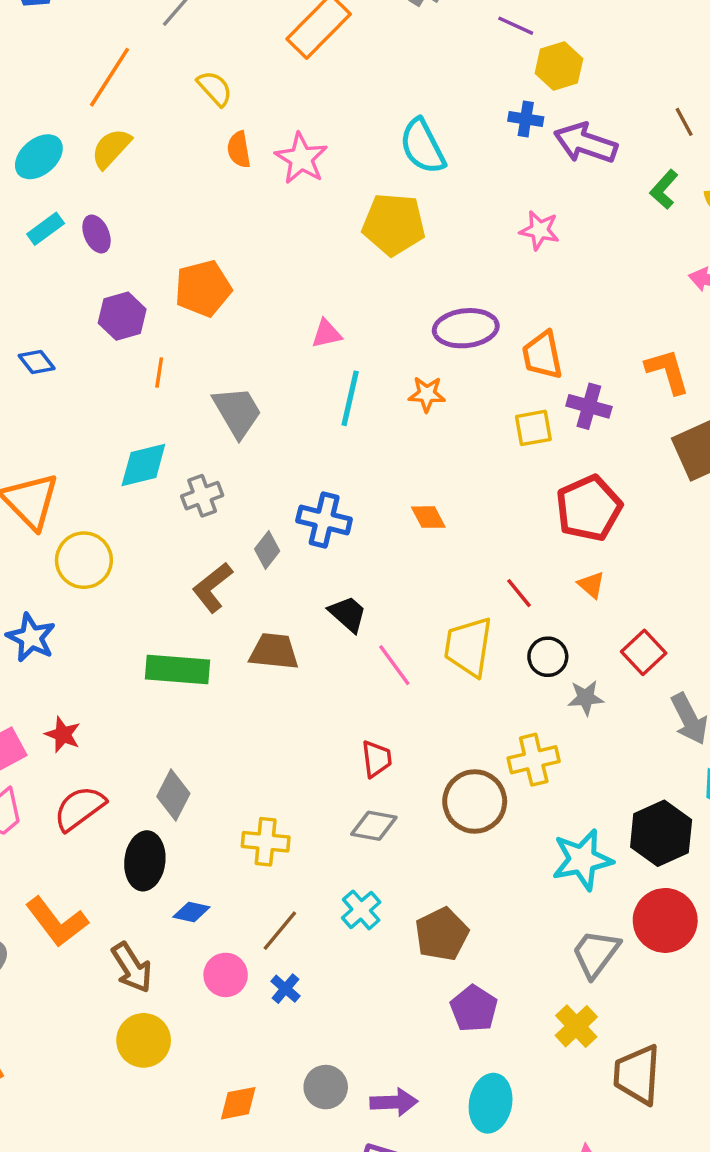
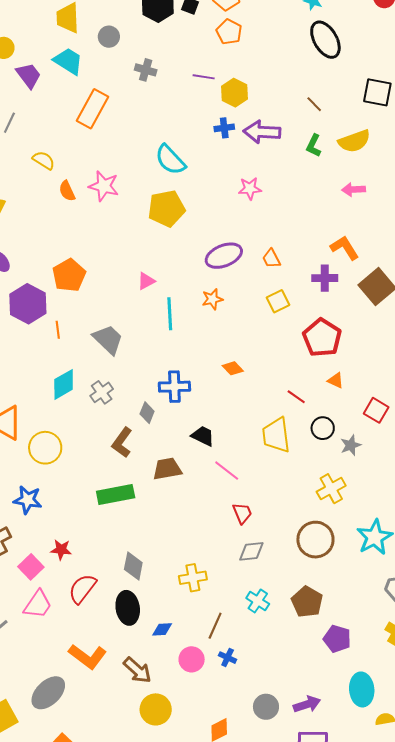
purple hexagon: (122, 316) -> (28, 304), size x1.4
orange trapezoid: (542, 355) -> (271, 259), size x0.7
purple cross: (589, 406) -> (325, 278), moved
pink line: (394, 665) -> (227, 471), moved
brown circle: (475, 801) -> (315, 540), moved

